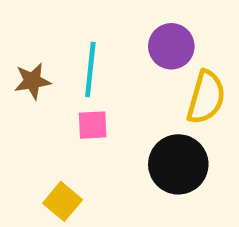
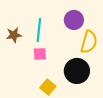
yellow square: (63, 201) -> (48, 87), moved

